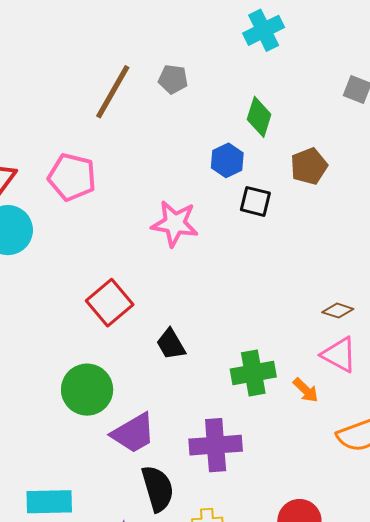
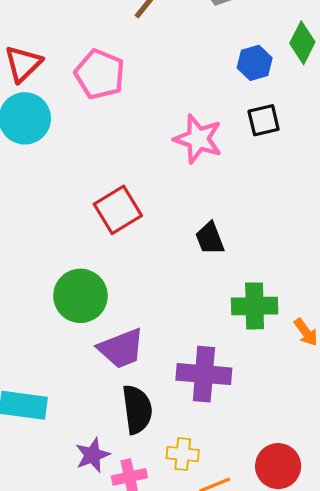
blue hexagon: (227, 160) -> (255, 63), moved
black square: (255, 201) -> (264, 120), moved, turned -36
black trapezoid: (171, 344) -> (210, 238), moved

